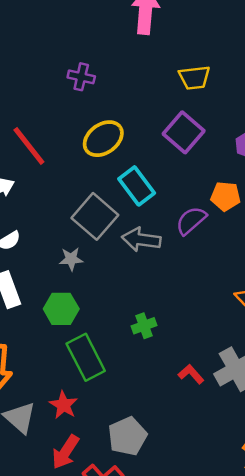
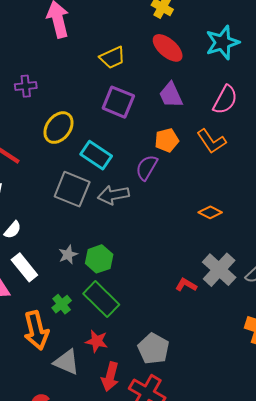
gray star: (71, 259) -> (68, 255), moved
green hexagon: (61, 309) -> (99, 259), moved
green cross: (144, 326) -> (62, 304), moved

